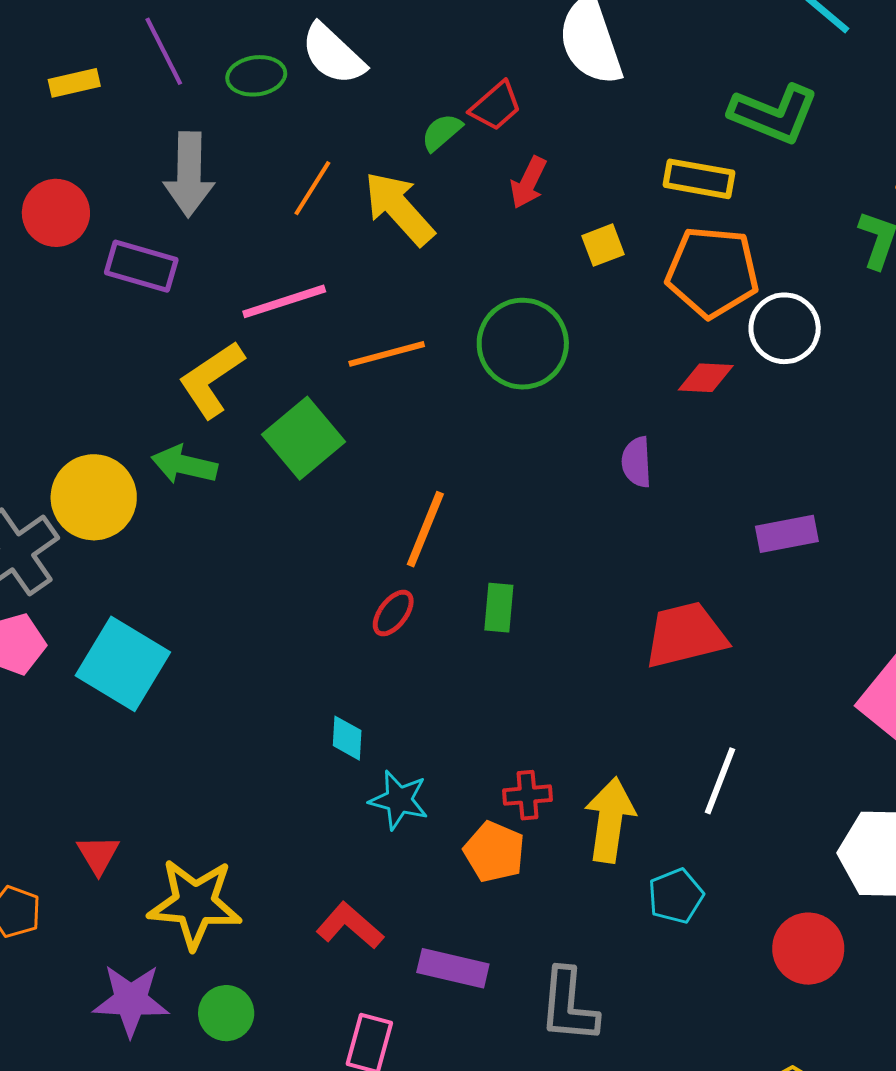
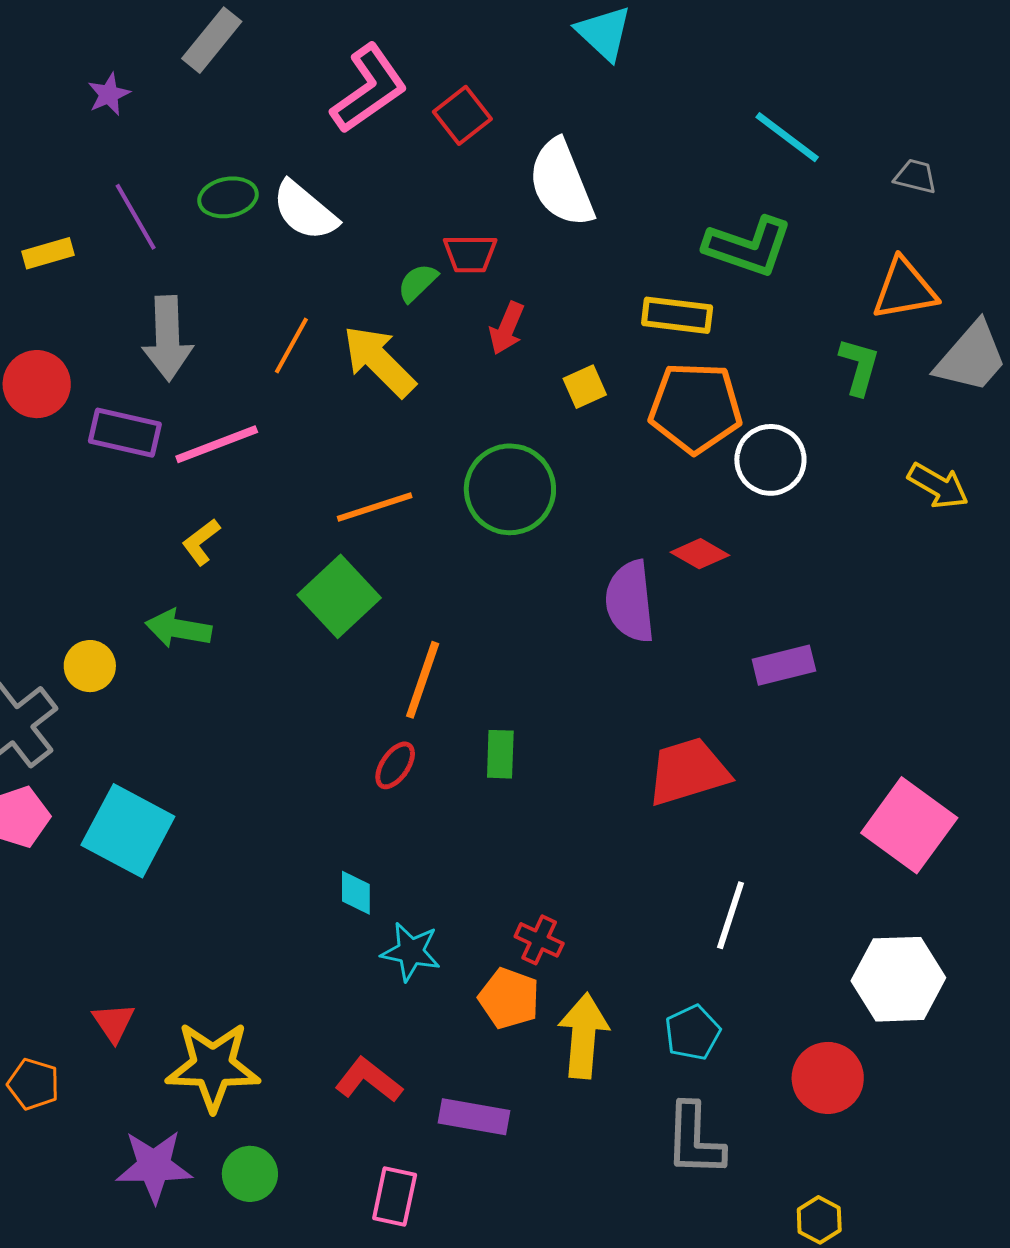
green ellipse: (256, 76) -> (228, 197), moved
red trapezoid: (496, 106) -> (470, 254), turned 44
pink line: (284, 301) -> (217, 444), moved
red diamond: (706, 378) -> (700, 554), moved, turned 30
yellow L-shape: (211, 379) -> (201, 542), size x0.6
green square: (303, 438) -> (339, 596), moved
purple semicircle: (637, 462) -> (630, 601), size x1.6
yellow circle: (94, 497) -> (90, 666), size x0.6
red cross: (528, 795) -> (539, 940), turned 33
yellow arrow: (610, 820) -> (583, 1036), moved
gray L-shape: (569, 1006) -> (695, 1140), moved

